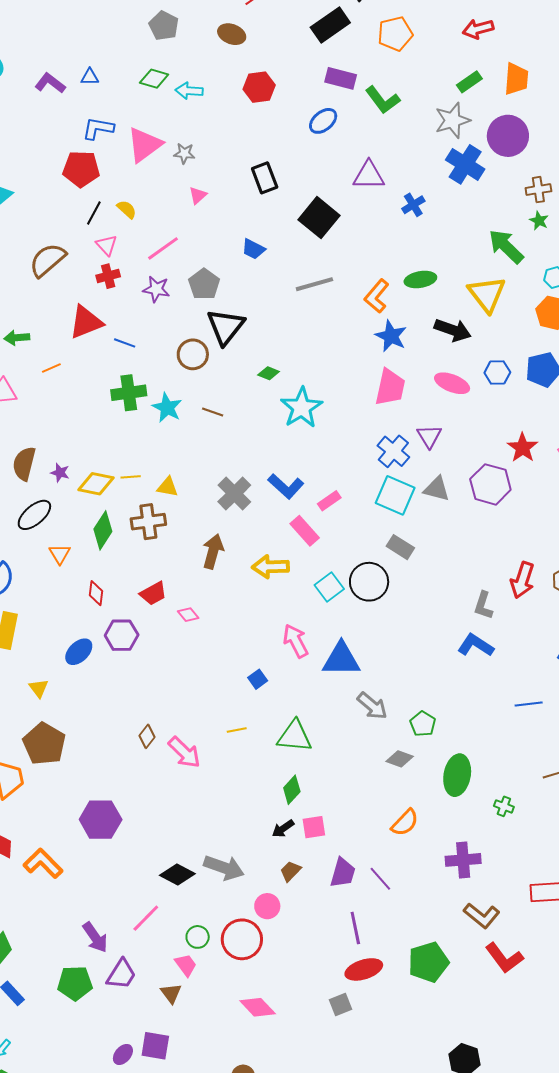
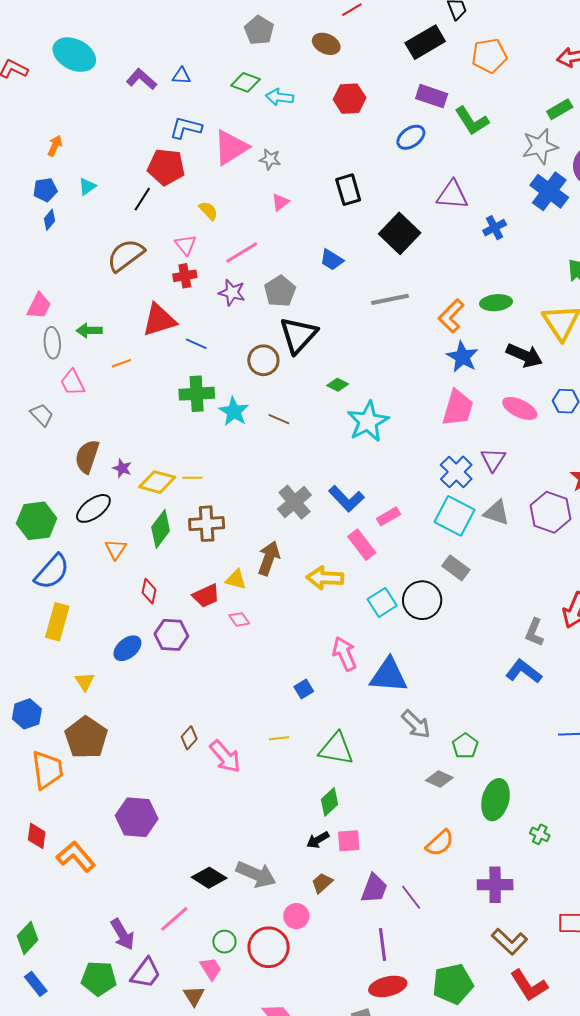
black line: (94, 213) -> (142, 199), moved
yellow triangle: (168, 487) -> (236, 579), moved

